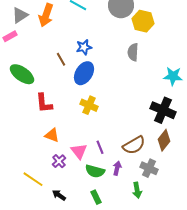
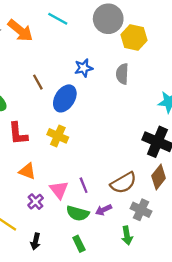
orange arrow: (46, 15) -> (20, 30), turned -70
blue star: (84, 47) -> (84, 68), moved
yellow cross: (89, 105) -> (58, 136), moved
purple arrow: (117, 168) -> (103, 210), turned -128
black arrow: (59, 195) -> (36, 241), turned -112

